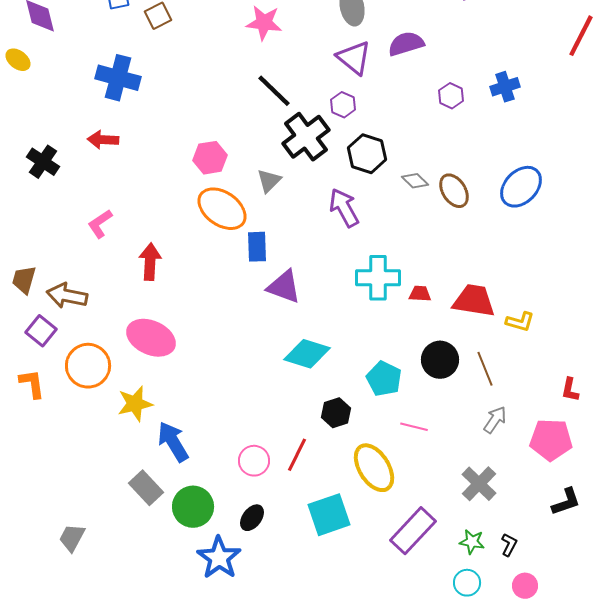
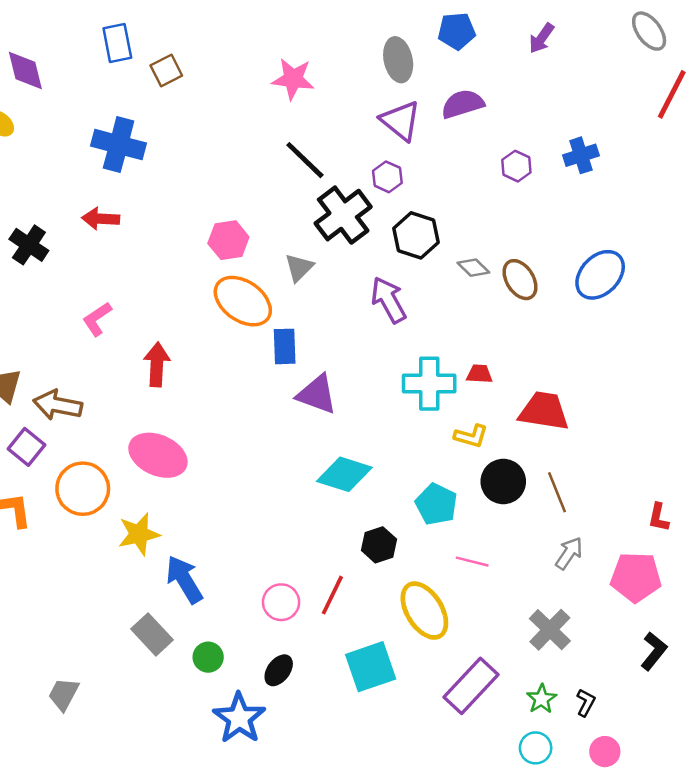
red trapezoid: (420, 294) -> (479, 374), moved
yellow L-shape: (520, 322) -> (471, 436), moved
black L-shape: (566, 502) -> (654, 651), turned -32
green circle: (193, 507) -> (208, 657), size x0.6
green star: (472, 542) -> (542, 699), turned 30

